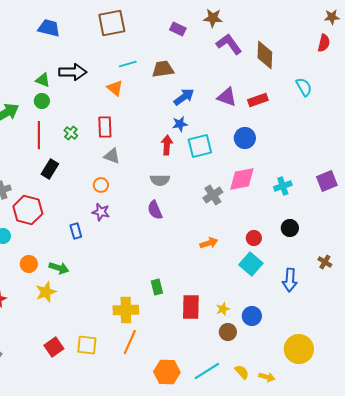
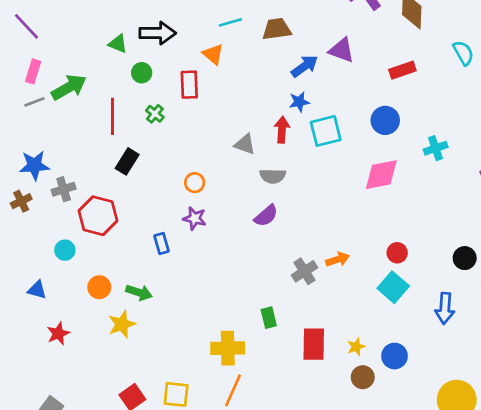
purple triangle: (227, 97) -> (342, 50), moved
green circle: (42, 101) -> (142, 73), moved
red rectangle: (105, 127) -> (189, 85), moved
gray triangle: (112, 156) -> (245, 144), moved
cyan cross: (283, 186) -> (436, 148), moved
gray cross: (213, 195) -> (304, 271), moved
purple semicircle: (155, 210) -> (266, 216), turned -108
black circle: (290, 228) -> (465, 258), moved

